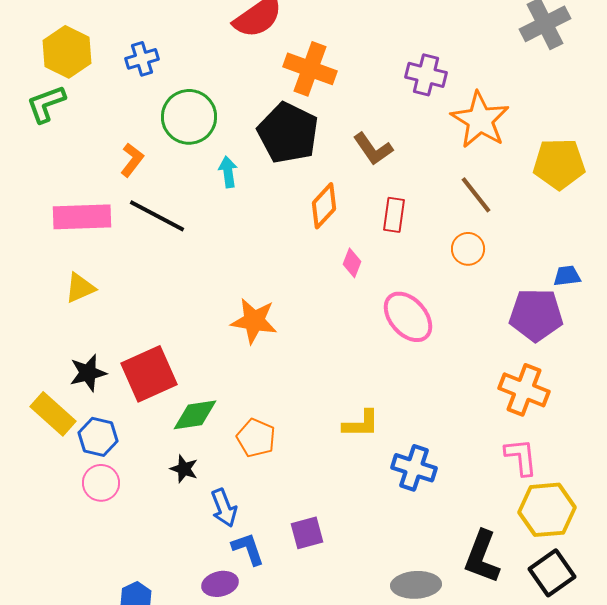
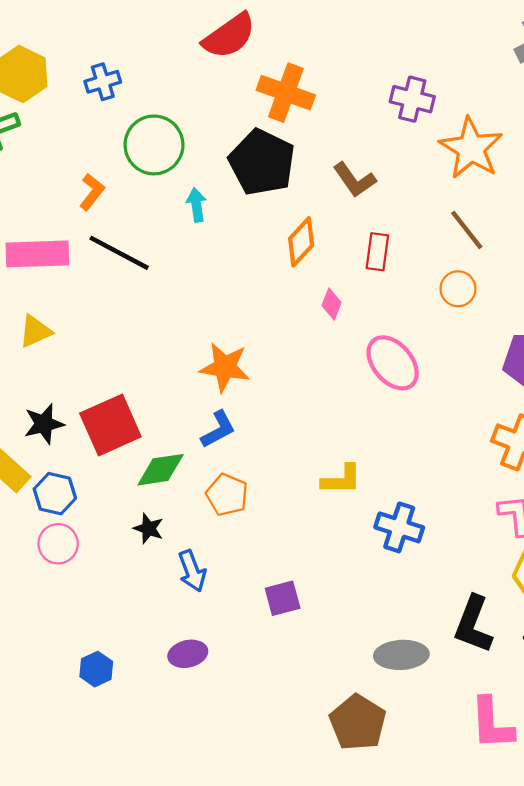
blue L-shape: (248, 549) -> (218, 429), moved, turned 81

